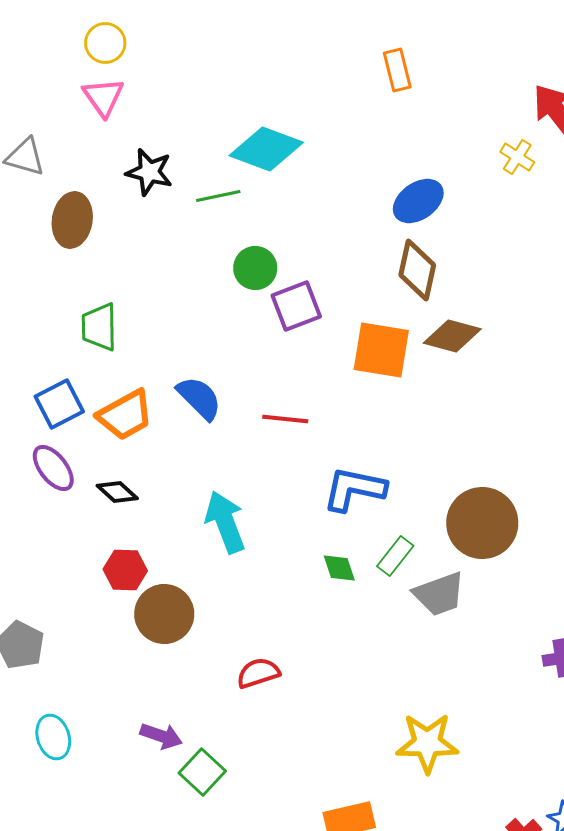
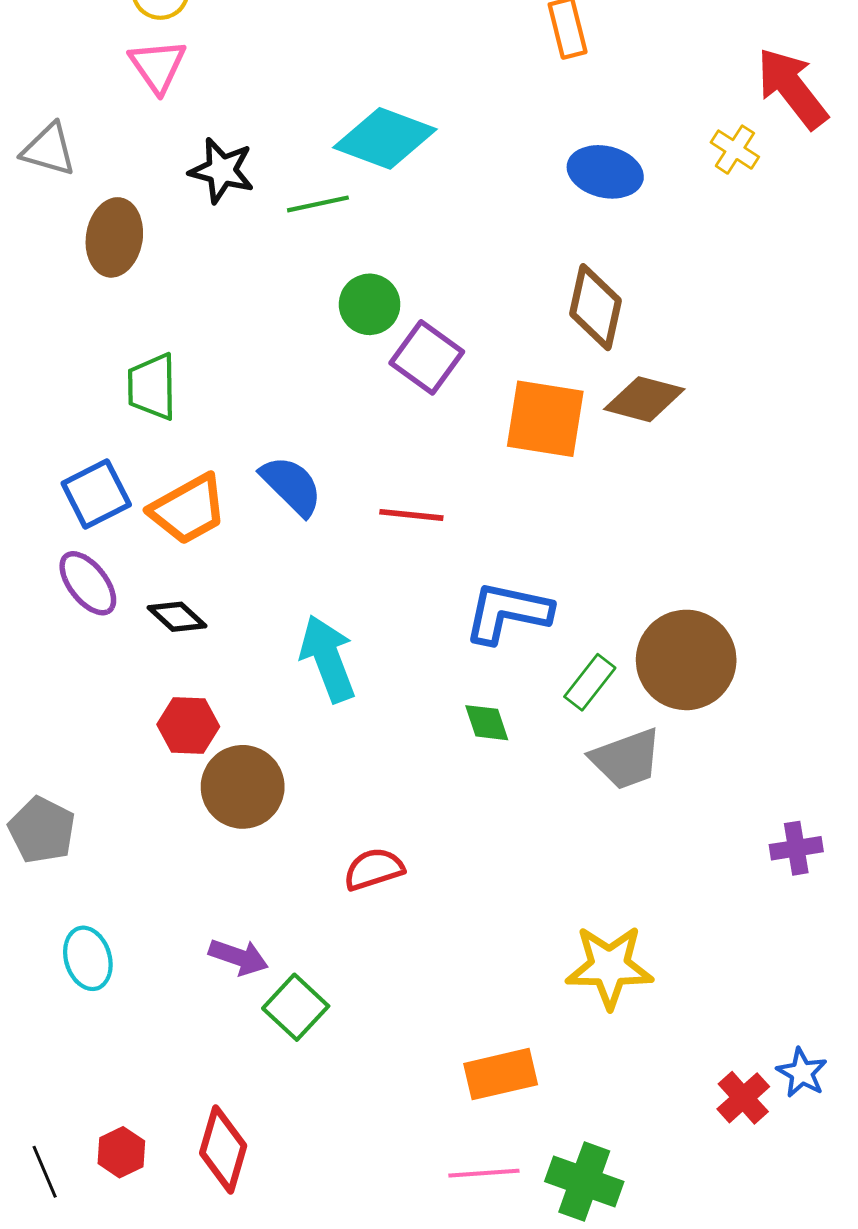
blue ellipse: (418, 201) -> (605, 172), moved, turned 48
purple square: (296, 306) -> (427, 357), turned -33
green rectangle: (395, 556) -> (590, 682), moved

